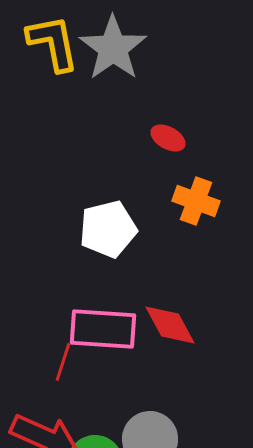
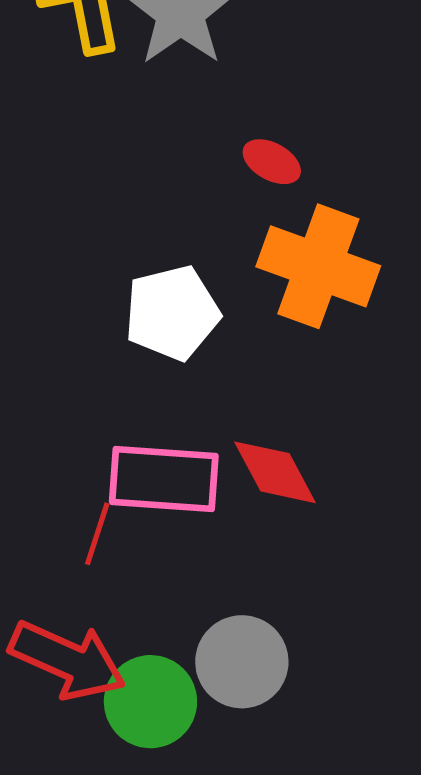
orange cross: (196, 201) -> (318, 266), size x1.5

